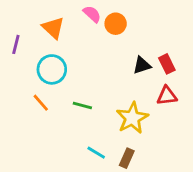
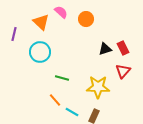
pink semicircle: (92, 14) -> (61, 12), moved
red triangle: (167, 96) -> (123, 71), turned -42
orange line: (41, 103) -> (55, 100), moved
yellow star: (132, 118) -> (98, 87), turned 30

